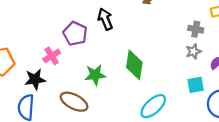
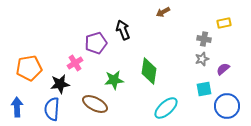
purple pentagon: (75, 34) -> (96, 43), turned 30

